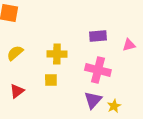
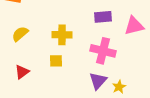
pink triangle: (129, 45) -> (134, 26), size x1.5

